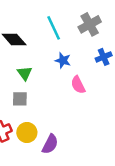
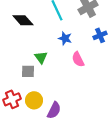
green triangle: (25, 73) -> (41, 57), moved

